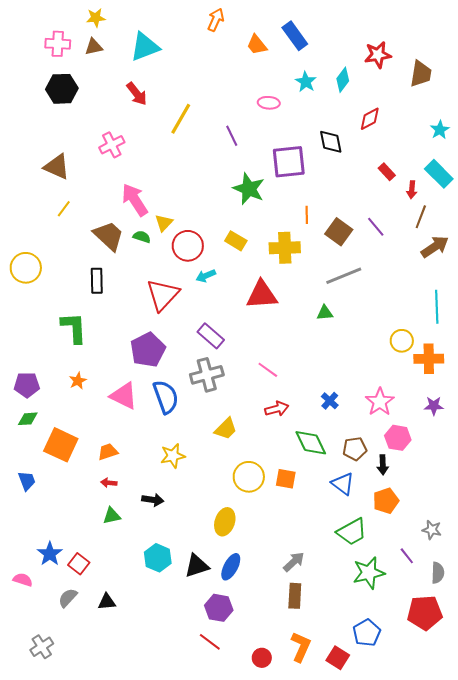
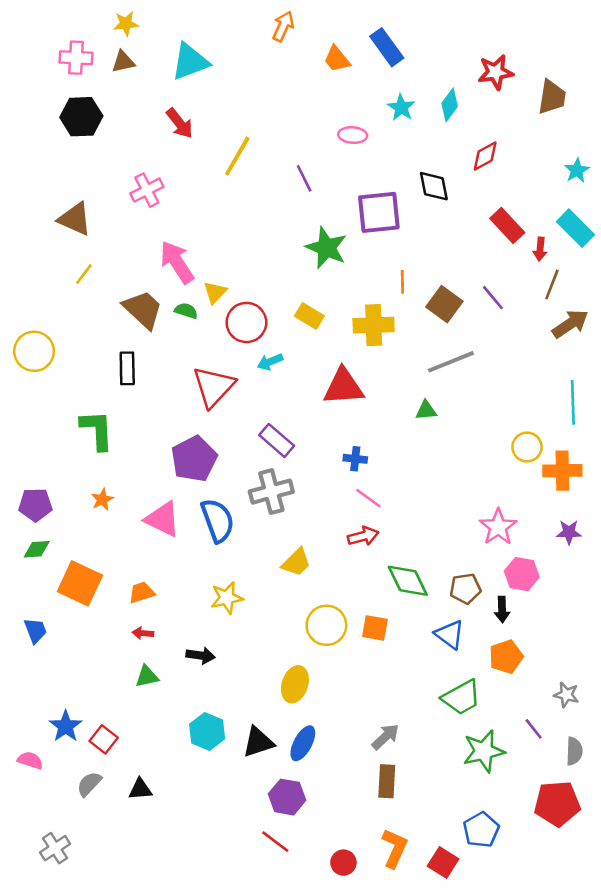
red rectangle: (387, 172) -> (507, 225), size x1.5
pink line: (268, 370) -> (368, 498), moved
blue cross: (330, 401) -> (355, 459), moved, turned -36

